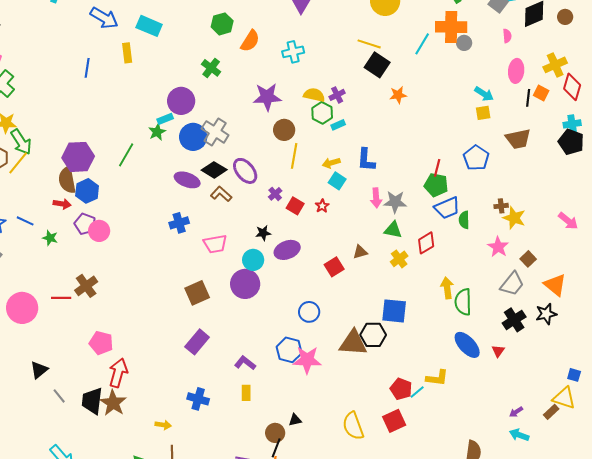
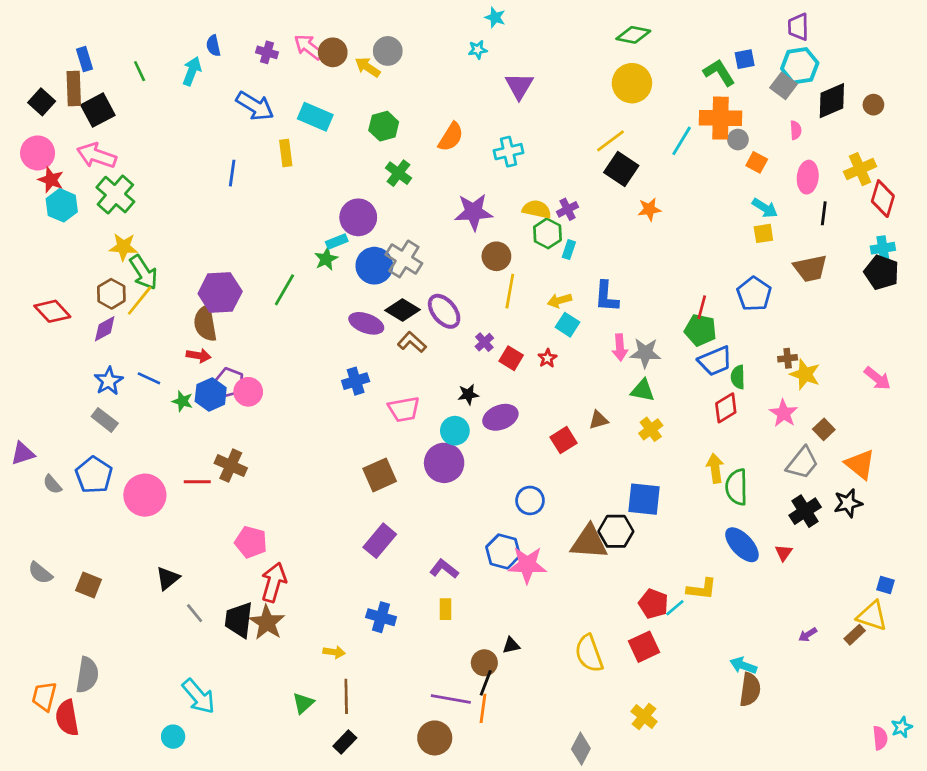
green hexagon: (222, 24) -> (384, 126), moved
yellow line: (369, 44) -> (610, 141), turned -55
orange square: (541, 93) -> (757, 162), moved
cyan rectangle: (338, 125) -> (569, 250), turned -48
blue hexagon: (87, 191) -> (211, 394), moved
red diamond: (426, 243) -> (726, 408), moved
brown cross: (86, 286) -> (231, 466), turned -30
cyan arrow: (519, 435) -> (743, 665), moved

